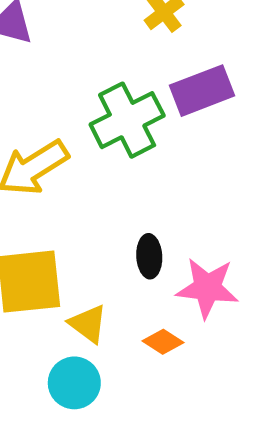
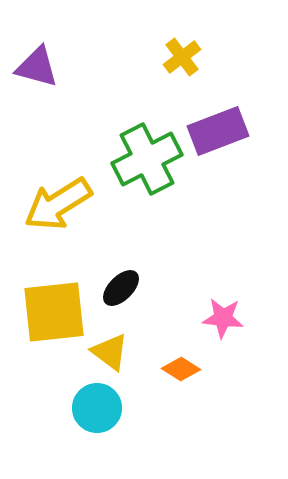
black ellipse: (149, 256) -> (121, 288), moved, turned 48
pink star: (207, 288) -> (223, 318), size x0.7

